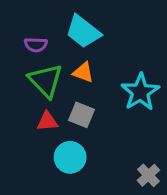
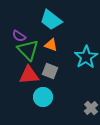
purple semicircle: (36, 45) -> (19, 36), moved, turned 32
red triangle: (47, 121) -> (29, 75), size x1.5

